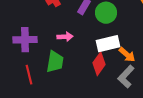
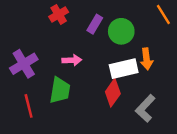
purple cross: (25, 40) -> (24, 64), turned -30
orange arrow: (127, 55) -> (147, 59), moved, turned 42

